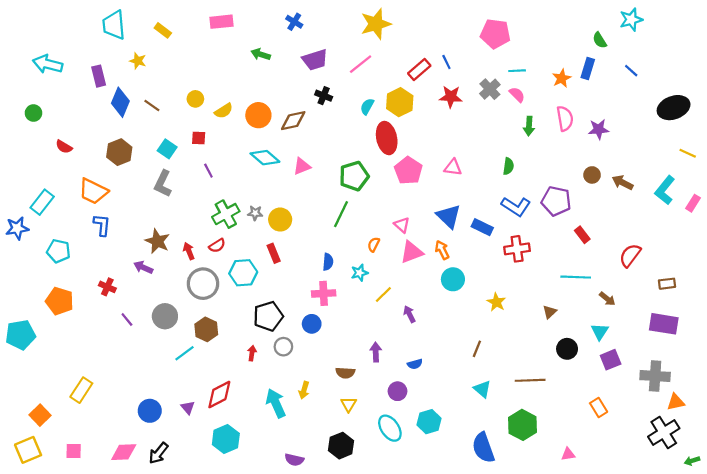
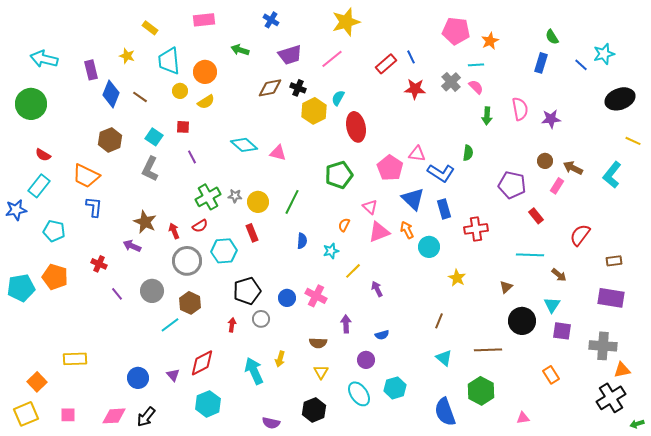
cyan star: (631, 20) -> (604, 54), moved
cyan trapezoid: (114, 25) -> (169, 61), moved
orange star: (562, 78) -> (490, 41), moved
yellow hexagon: (400, 102) -> (314, 111), moved
green circle: (33, 113) -> (31, 104), size x2.0
orange circle: (258, 115) -> (205, 72), moved
brown diamond: (293, 121) -> (270, 88), moved
red semicircle: (64, 147) -> (43, 155), moved
pink triangle: (302, 166) -> (278, 153), turned 36
pink pentagon: (408, 171) -> (390, 168), moved
green pentagon: (354, 176) -> (339, 175), moved
pink rectangle: (693, 203) -> (557, 186), moved
blue L-shape: (516, 206) -> (441, 173), moved
green line: (341, 214) -> (292, 202), moved
blue rectangle: (482, 227) -> (444, 209), turned 48
cyan circle: (453, 279) -> (429, 247), moved
pink cross: (324, 293) -> (316, 296), moved, turned 30
cyan pentagon: (20, 335) -> (21, 288), moved
black circle: (567, 349) -> (522, 321), size x1.4
purple square: (611, 360) -> (562, 331), turned 30
yellow rectangle: (81, 390) -> (75, 359), turned 55

